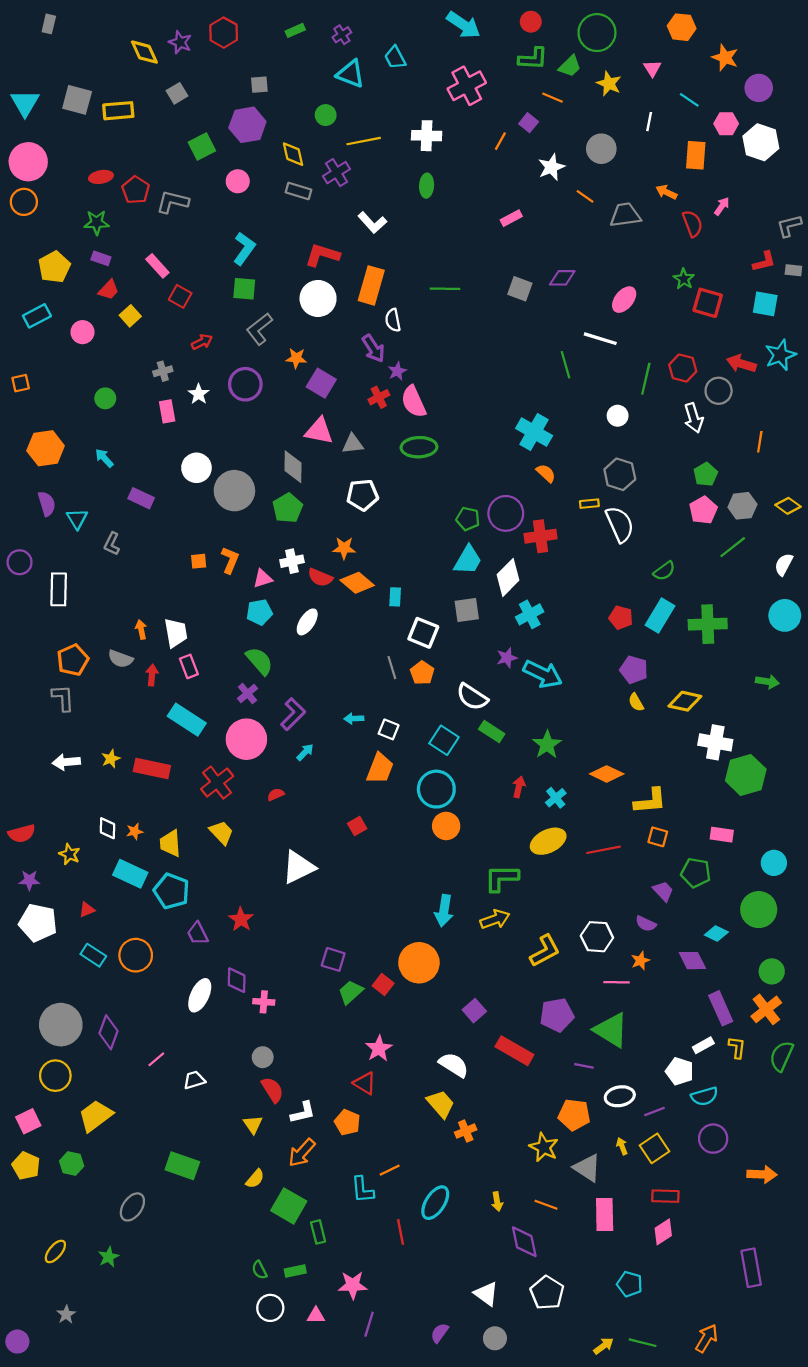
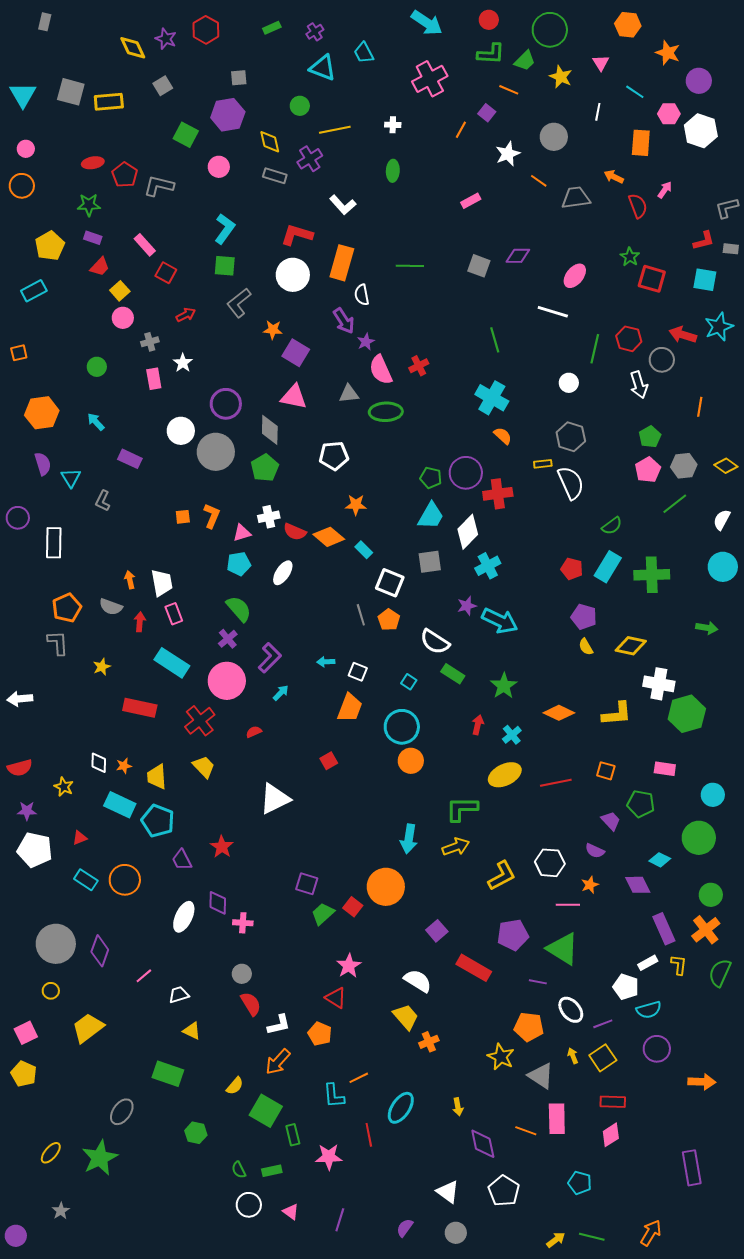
white cross: (427, 136) -> (393, 125), size x0.6
green square: (202, 147) -> (186, 135), turned -35
pink circle: (28, 162) -> (26, 149), size x0.5
pink circle: (82, 332) -> (123, 318), moved
green line: (565, 365) -> (495, 340), moved
purple circle: (245, 384) -> (226, 404), moved
red cross: (379, 397) -> (419, 366), moved
gray triangle: (353, 444) -> (349, 394), moved
orange star: (344, 548) -> (356, 505), moved
cyan rectangle: (395, 597) -> (364, 550), turned -48
cyan square: (444, 740) -> (409, 682), size x0.6
yellow star: (111, 759) -> (102, 667), moved
white arrow: (66, 762) -> (20, 699), moved
yellow L-shape: (650, 801) -> (617, 714), moved
yellow circle: (55, 1076) -> (51, 991), size x0.6
white ellipse: (620, 1096) -> (571, 1010), turned 60
yellow triangle: (253, 1124) -> (192, 1031), moved, turned -30
green hexagon: (72, 1164) -> (196, 1133), moved
orange line: (546, 1205) -> (526, 1131), moved
green star: (109, 1257) -> (100, 1158), size x1.8
pink star: (353, 1285) -> (329, 1157), moved
pink triangle: (316, 1316) -> (291, 1212), turned 36

